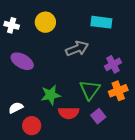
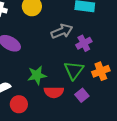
purple cross: (113, 64) -> (84, 43), moved

